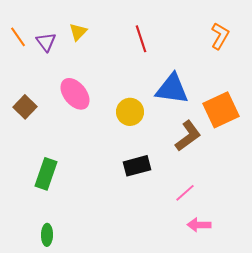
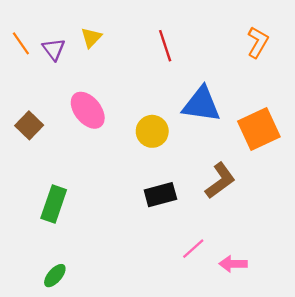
brown L-shape: (188, 136) -> (220, 181), moved
pink line: (185, 193) -> (193, 249), moved
green ellipse: (47, 235) -> (55, 276), turned 40

